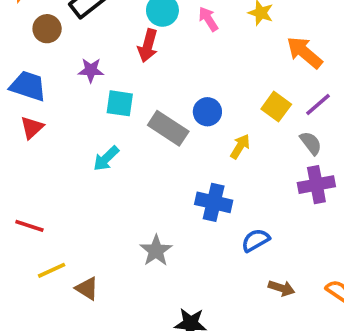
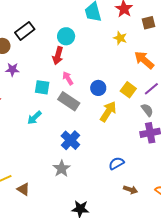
pink arrow: (208, 19) -> (68, 78), moved
purple star: (91, 70) -> (12, 70), moved
blue circle: (207, 112) -> (98, 88), moved
yellow arrow: (240, 147) -> (108, 112), size x1.5
blue cross: (214, 202) -> (70, 140), moved, turned 30

